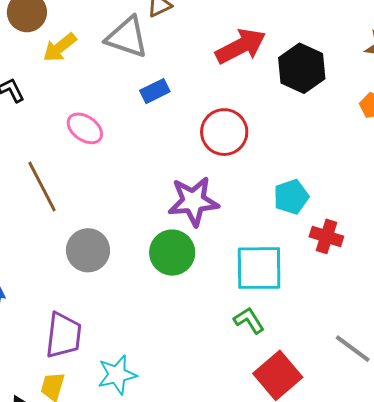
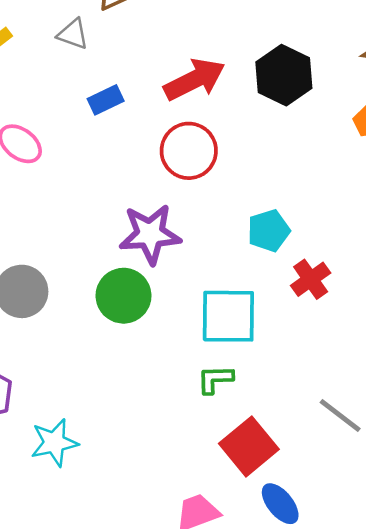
gray triangle: (127, 37) -> (73, 34), size x0.6
red arrow: (241, 46) -> (194, 80), moved
red cross: (326, 236) -> (311, 279), turned 36
green L-shape: (249, 320) -> (215, 379), turned -60

